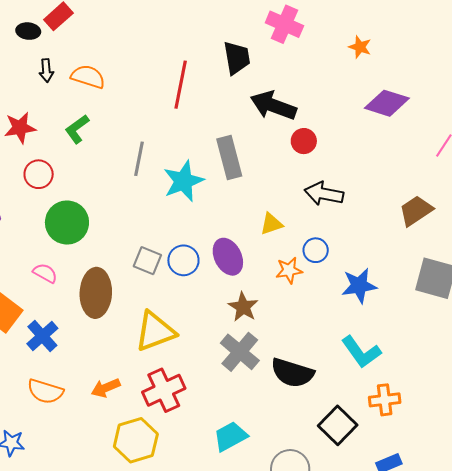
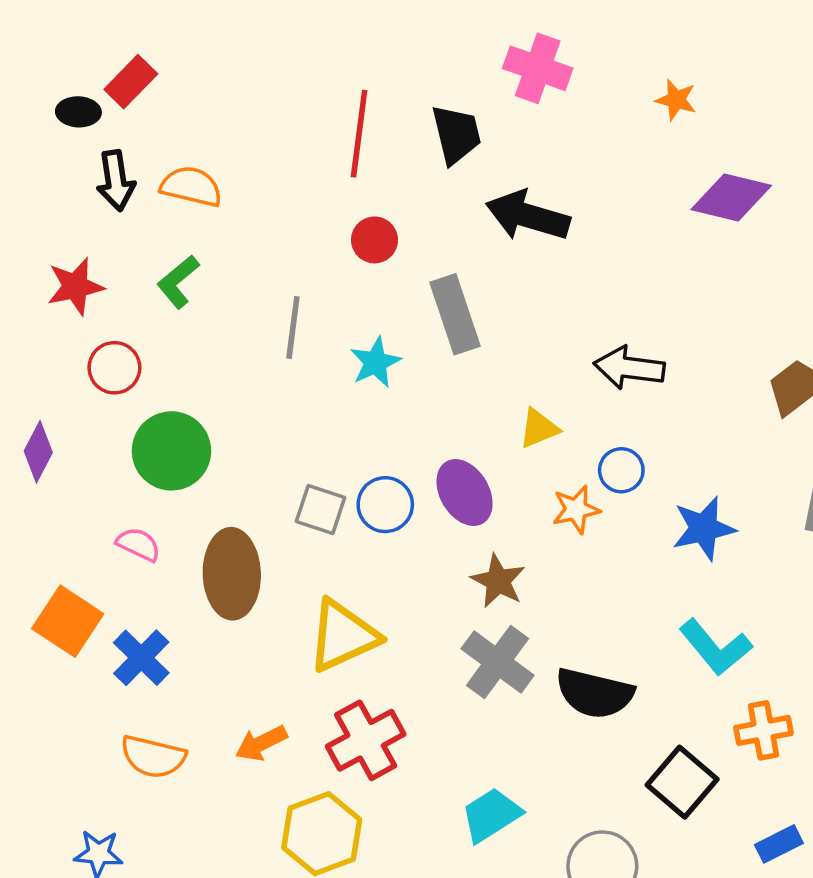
black arrow: (46, 71) -> (116, 181), size x1.4
red line: (181, 85) -> (359, 134), moved
red circle: (304, 141) -> (375, 240), moved
cyan star: (183, 181) -> (375, 362), size x0.7

